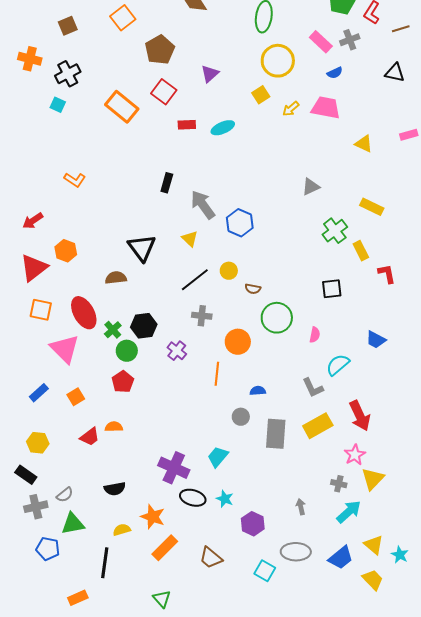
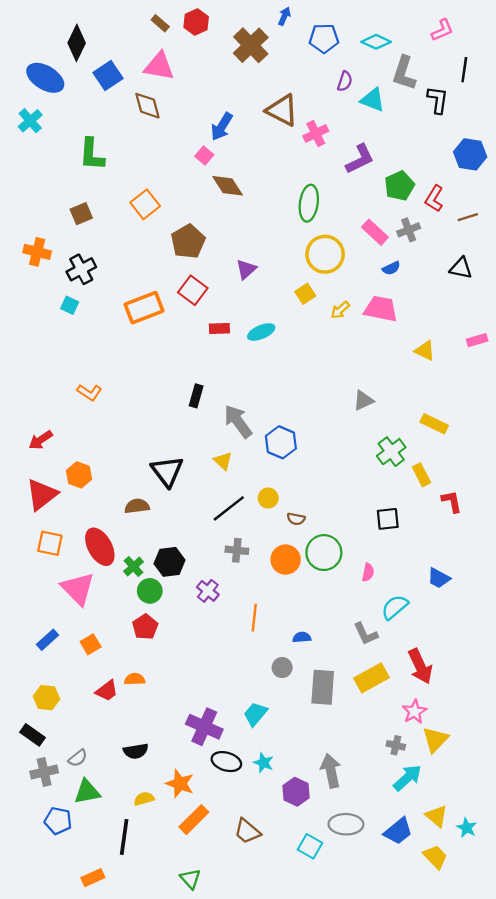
orange rectangle: (122, 107) -> (144, 308), turned -60
orange circle: (238, 342) -> (286, 560), moved
gray arrow: (301, 507) -> (331, 771), moved, size x1.8

